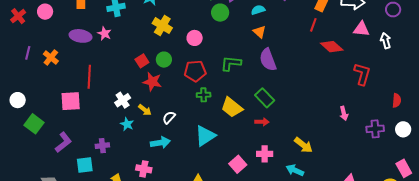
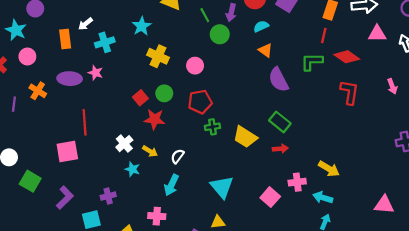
orange cross: (51, 57) -> (38, 91), moved
green L-shape: (231, 63) -> (312, 62), moved
red L-shape: (362, 74) -> (349, 92), moved
pink arrow: (344, 113) -> (392, 86), moved
cyan triangle: (205, 136) -> (222, 187), moved, turned -30
cyan arrow: (160, 143) -> (171, 185), turned 132
pink cross: (265, 154) -> (297, 182), moved
pink square: (238, 164) -> (270, 197), moved

